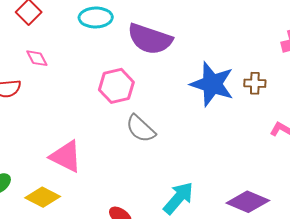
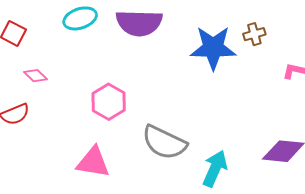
pink hexagon: (116, 86) -> (109, 102), moved
gray semicircle: (141, 129) -> (164, 143), moved, size x1.4

